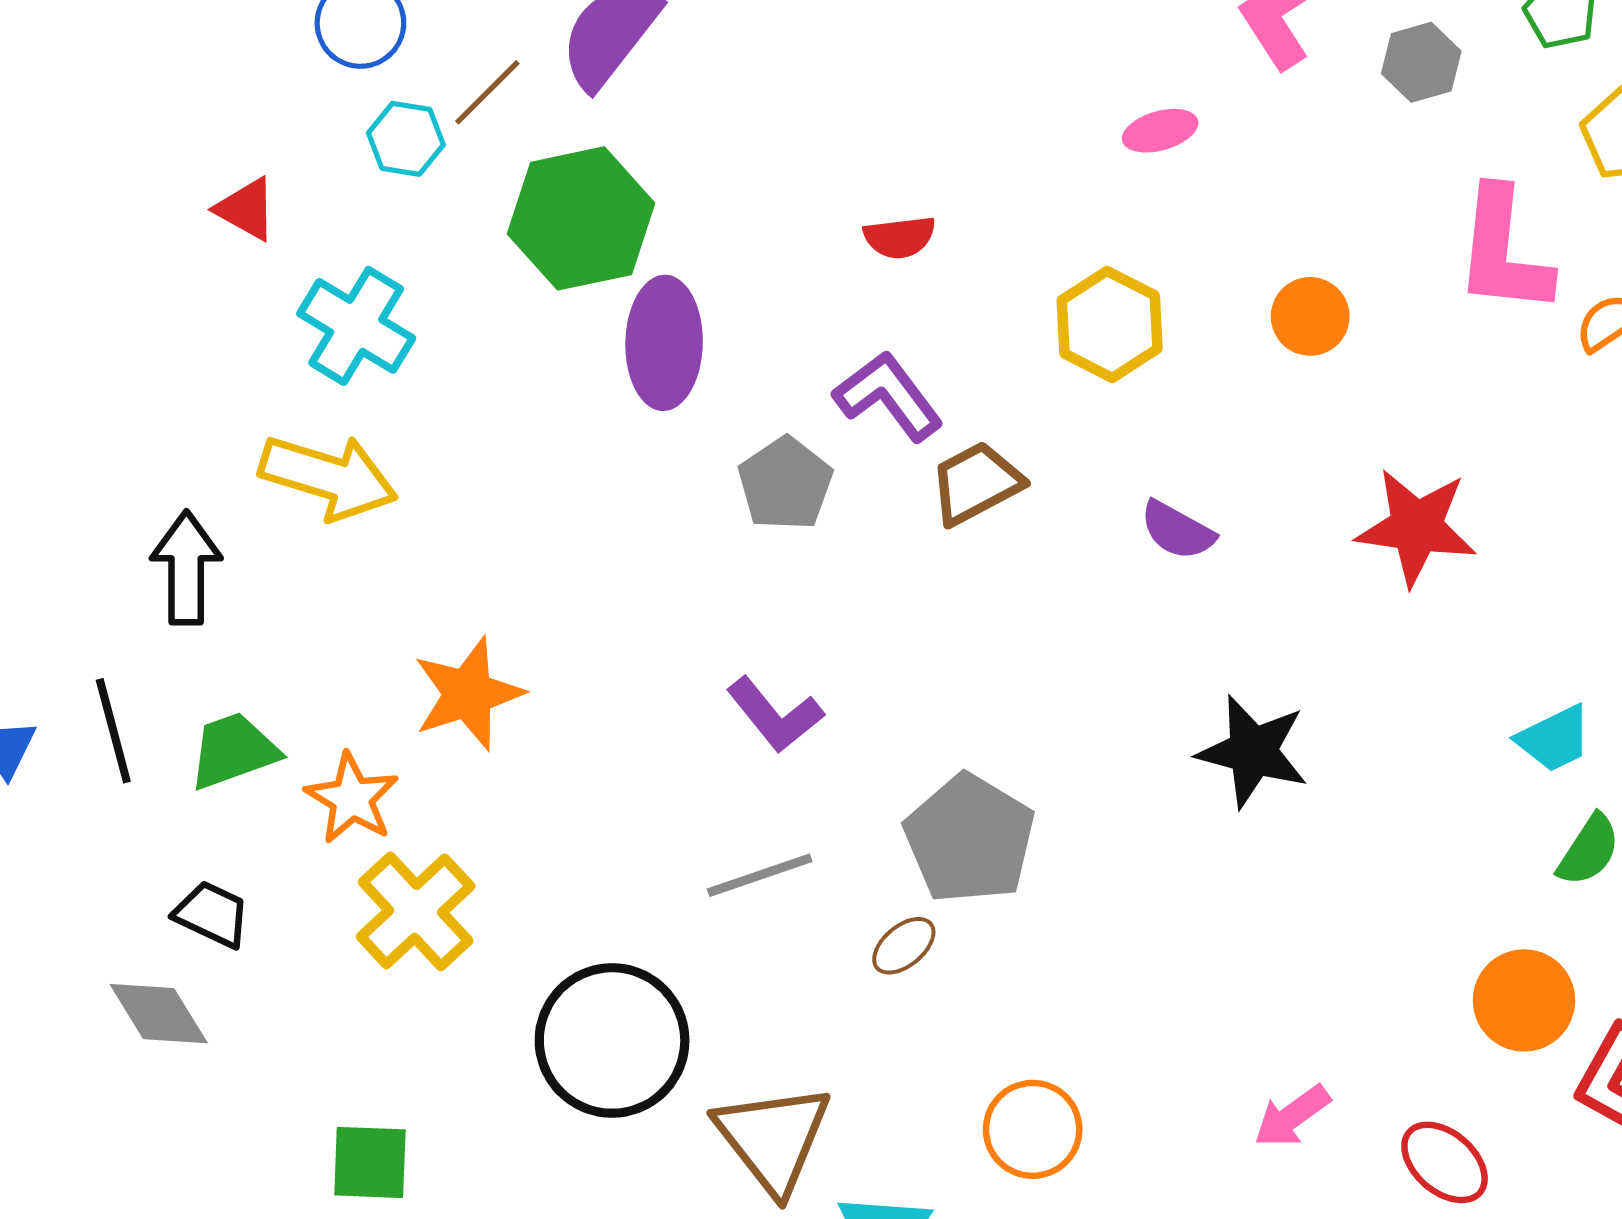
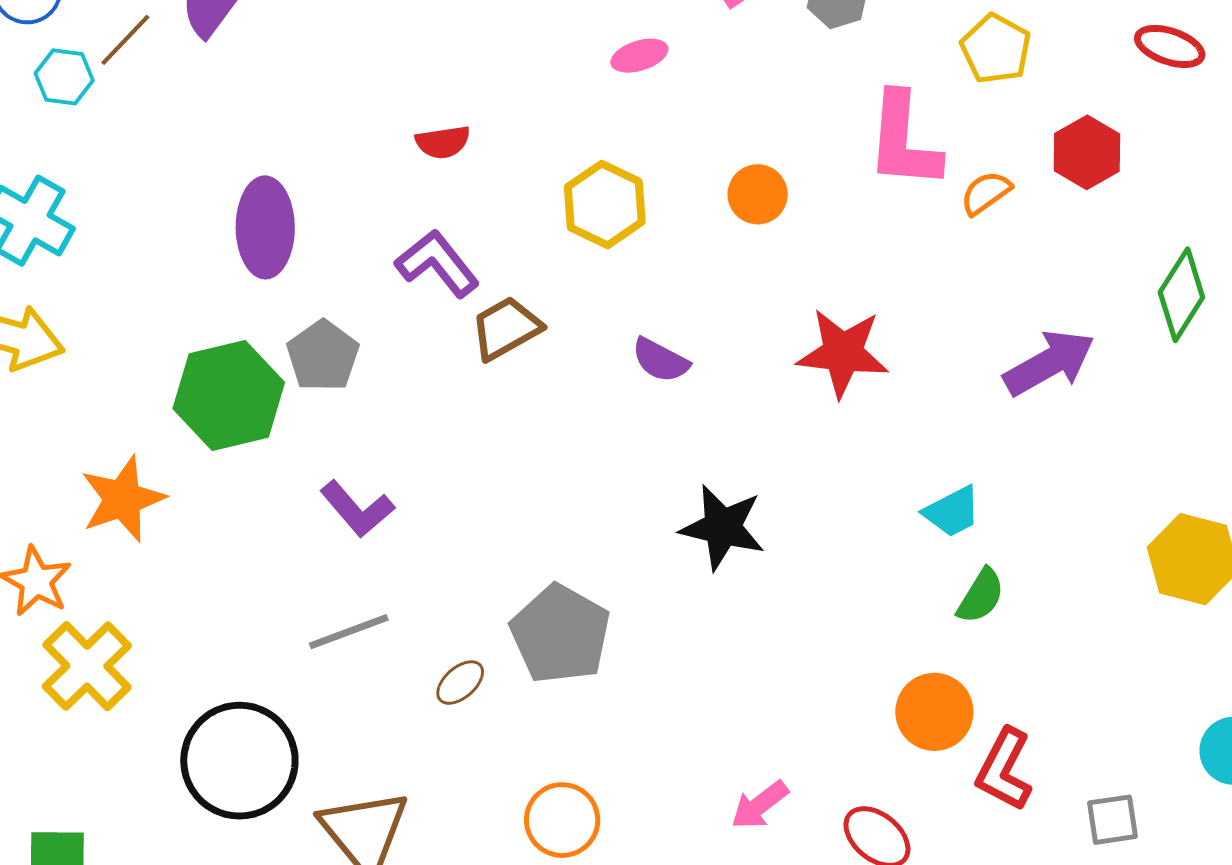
green hexagon: (581, 218) -> (229, 396), moved
gray pentagon: (785, 484) -> (323, 356), moved
gray pentagon: (970, 839) -> (560, 634), moved

